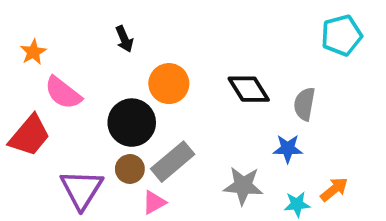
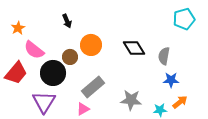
black circle: (132, 123) -> (53, 73), moved
blue star: (288, 149) -> (171, 80), moved
brown circle: (130, 169) -> (70, 57), moved

